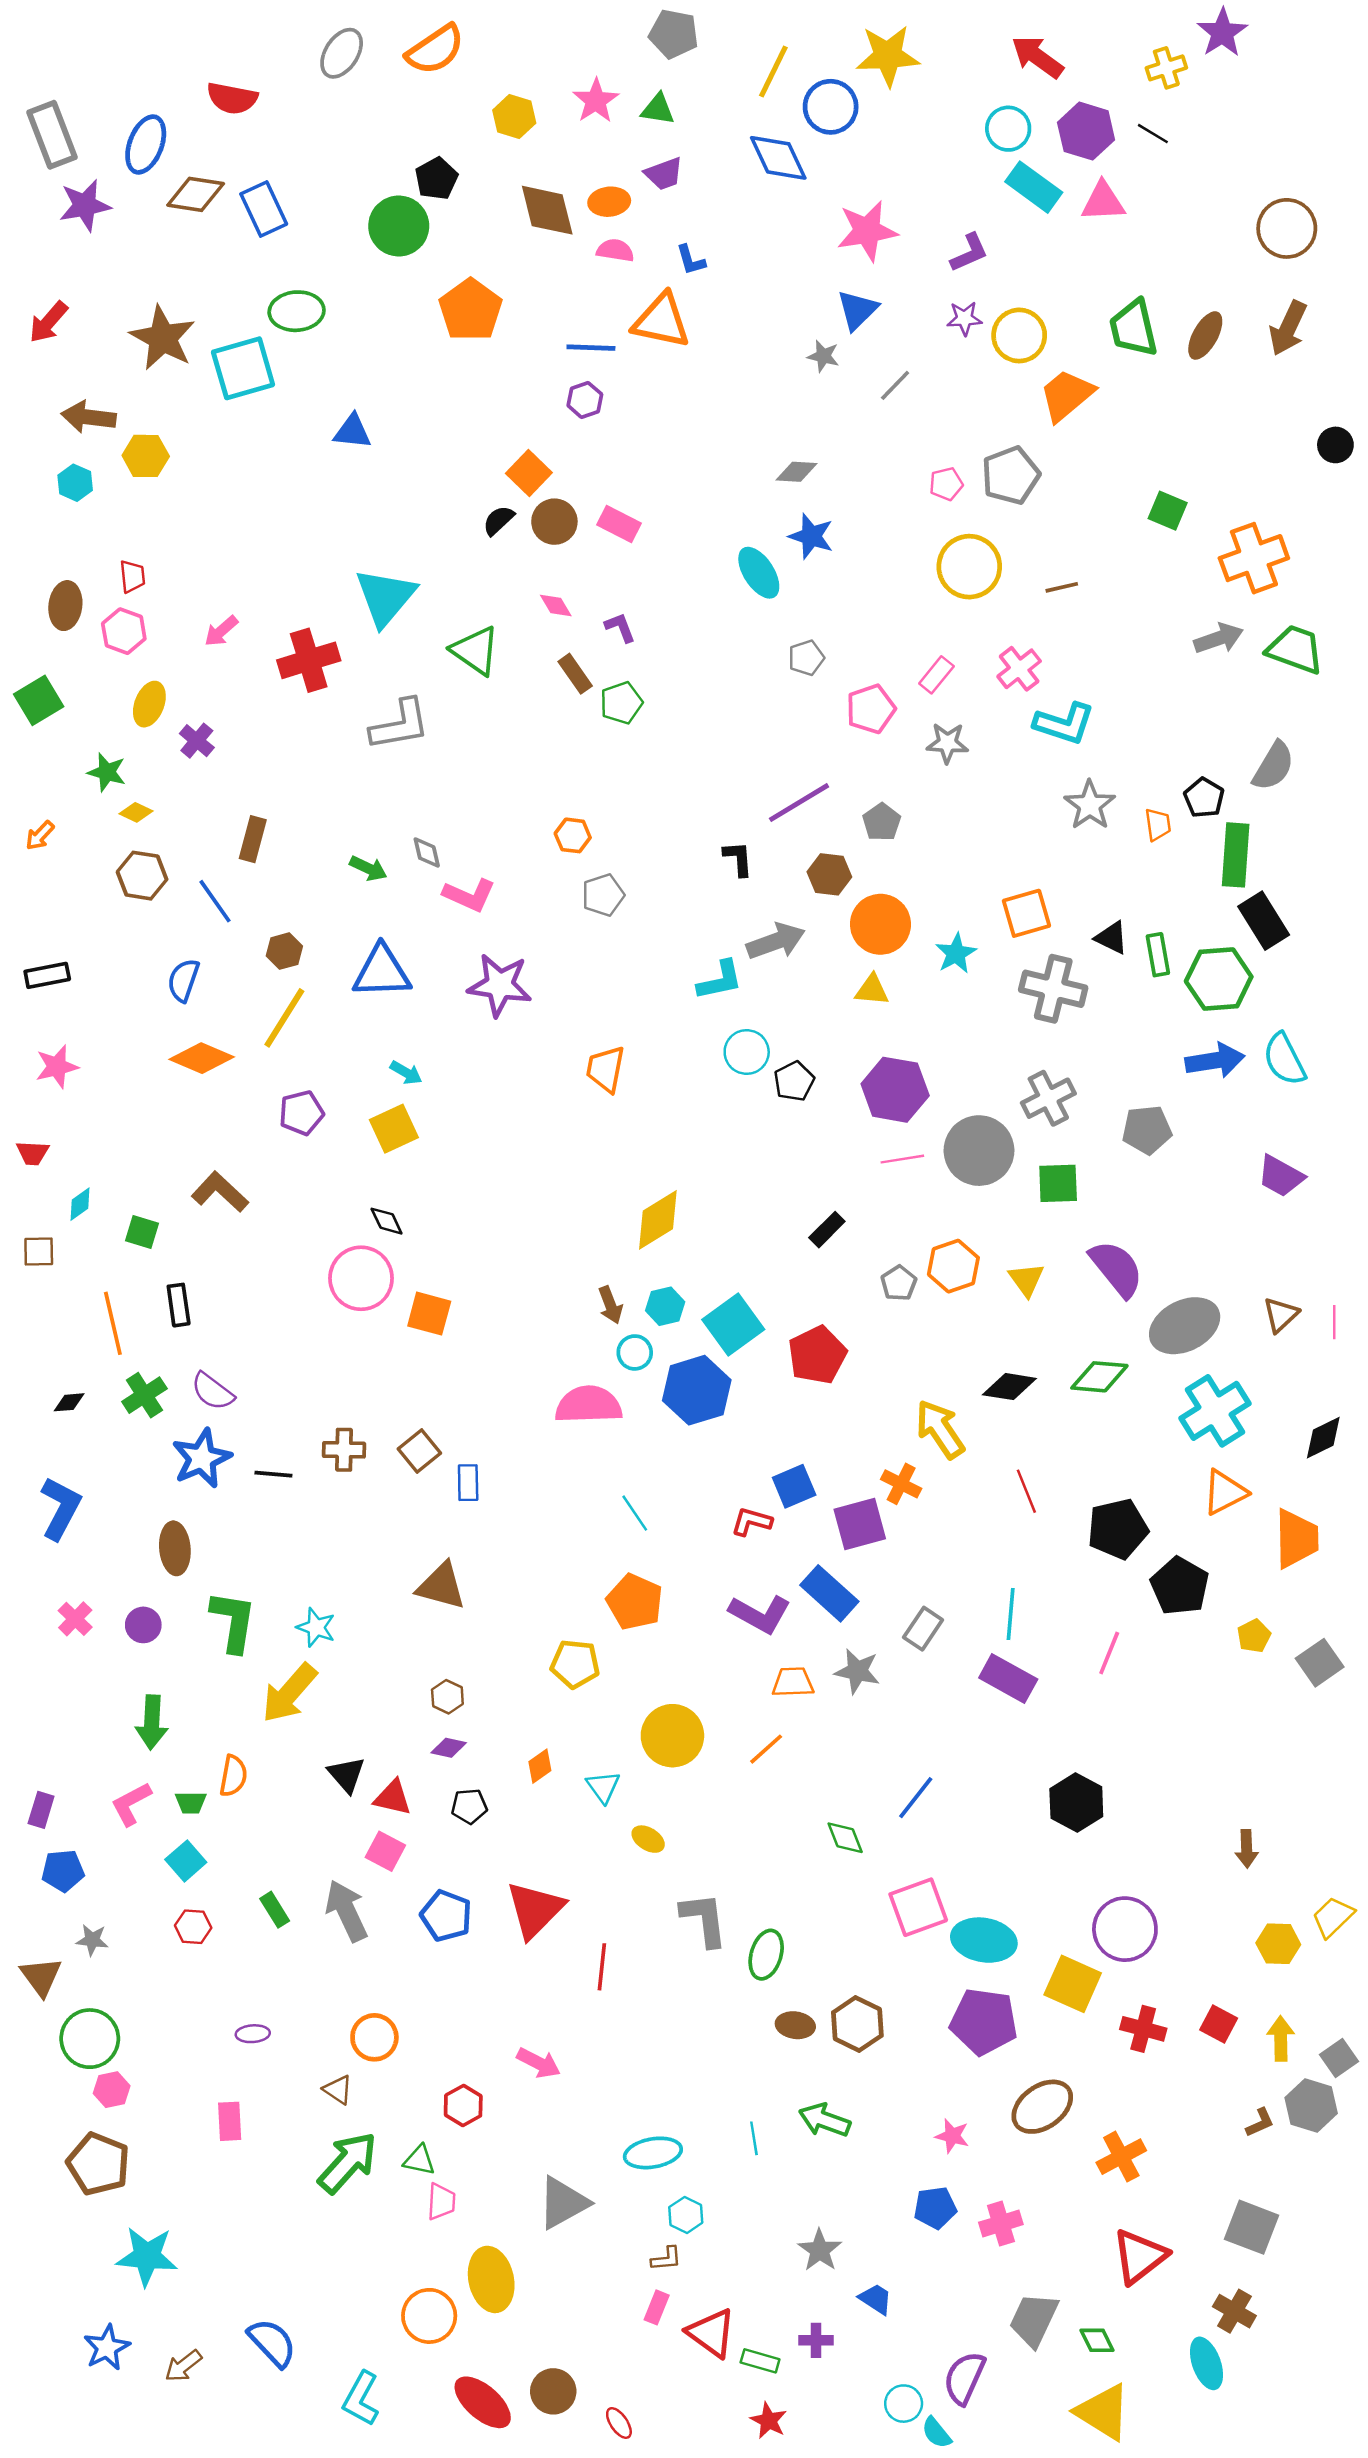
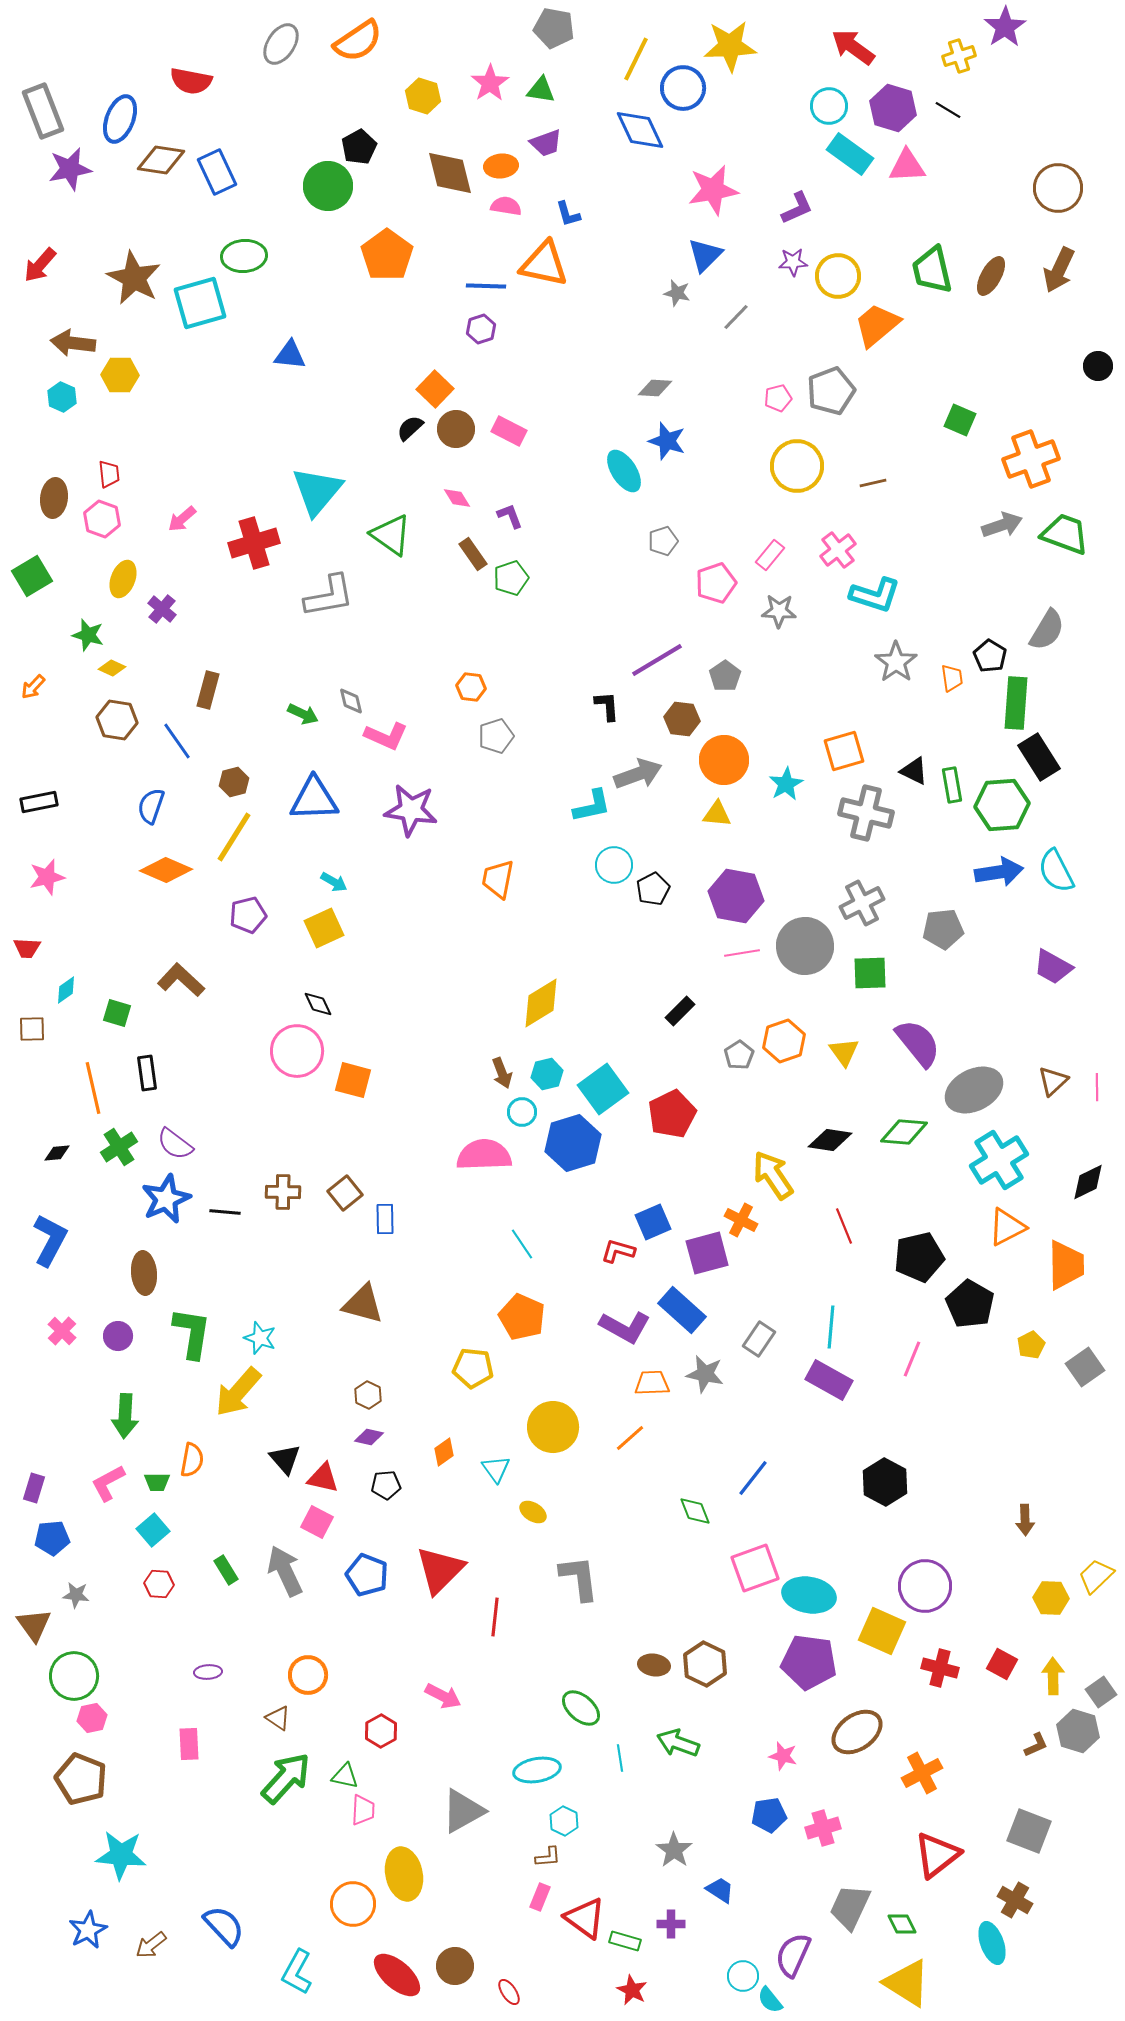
green ellipse: (766, 1955) -> (581, 1708), moved, turned -66

